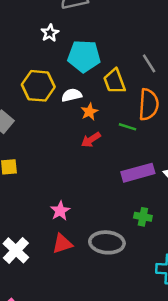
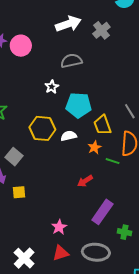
orange star: (89, 112) -> (94, 147), moved
red arrow: (91, 140) -> (85, 181), moved
purple rectangle: (138, 173) -> (102, 212), moved, turned -40

